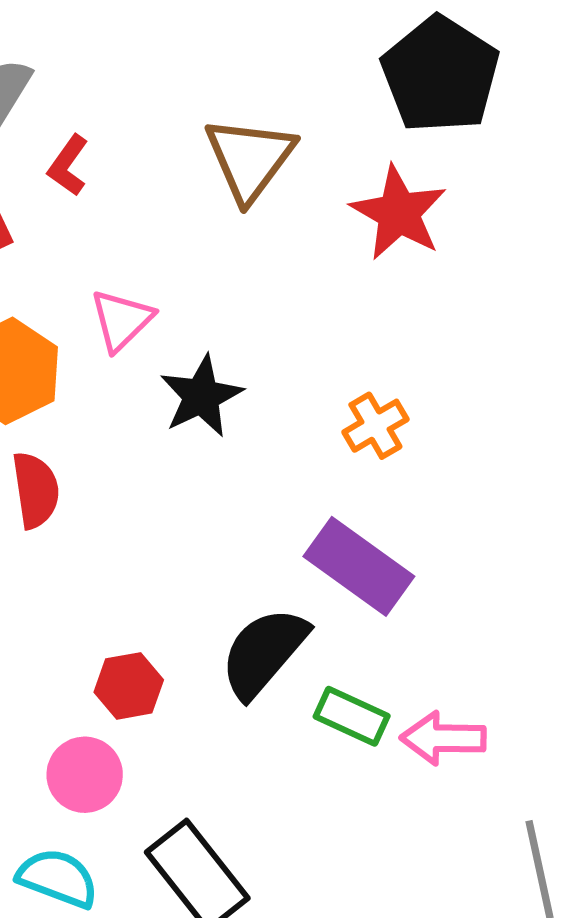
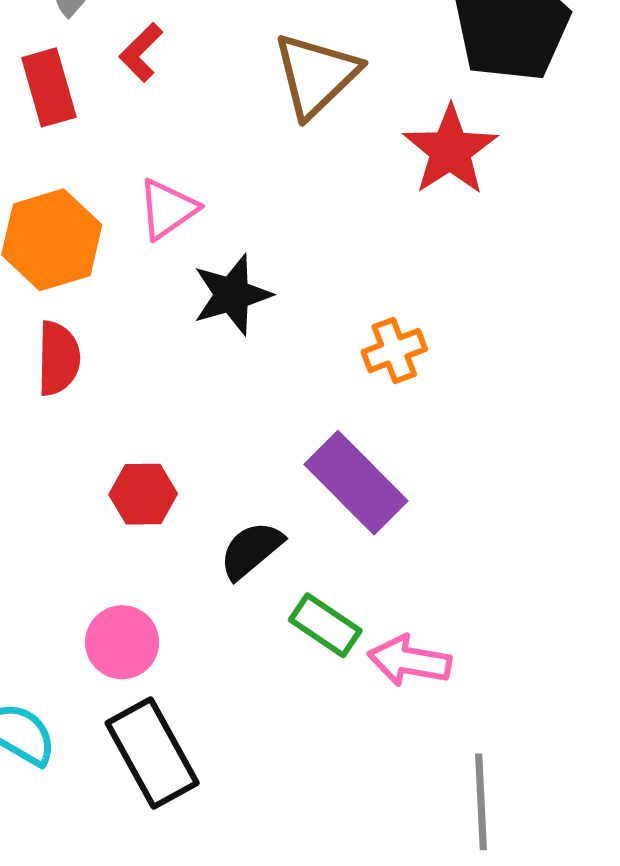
black semicircle: (264, 652) -> (251, 550), size x0.7
red hexagon: (129, 686) -> (143, 494), moved
pink circle: (85, 775) -> (122, 642), moved

